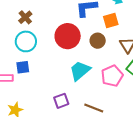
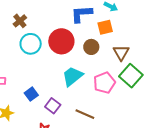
cyan circle: (26, 41) -> (31, 44), moved
blue square: (23, 67) -> (31, 94), moved, turned -32
purple square: (61, 101) -> (53, 106), turned -35

